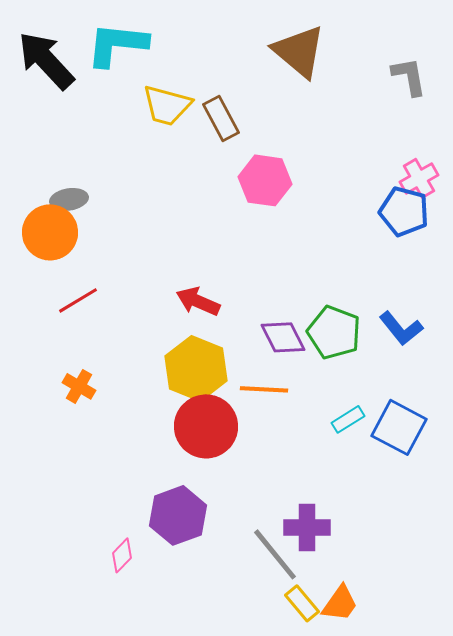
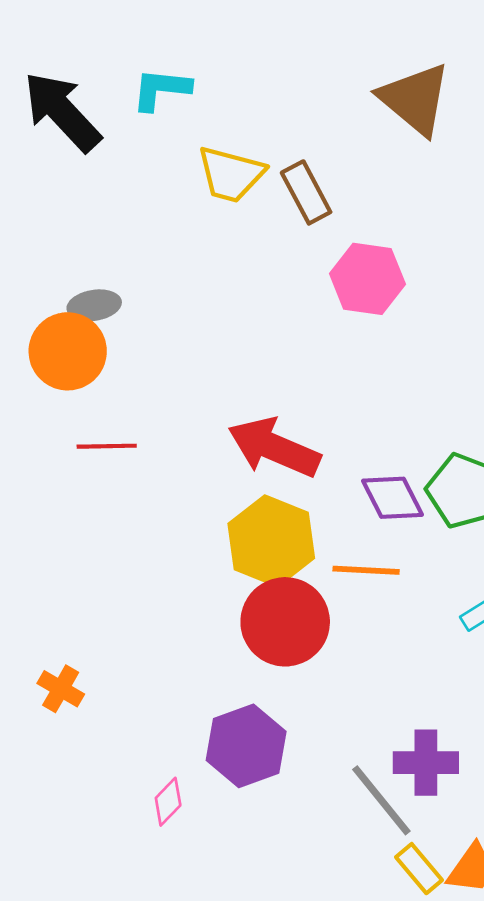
cyan L-shape: (117, 44) -> (161, 89), size x0.7
red line: (78, 300) -> (107, 446), turned 30
red arrow: (198, 301) -> (274, 448), size x1.5
orange cross: (79, 386) -> (61, 689), moved

